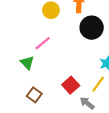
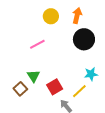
green triangle: (27, 63) -> (34, 76), moved

